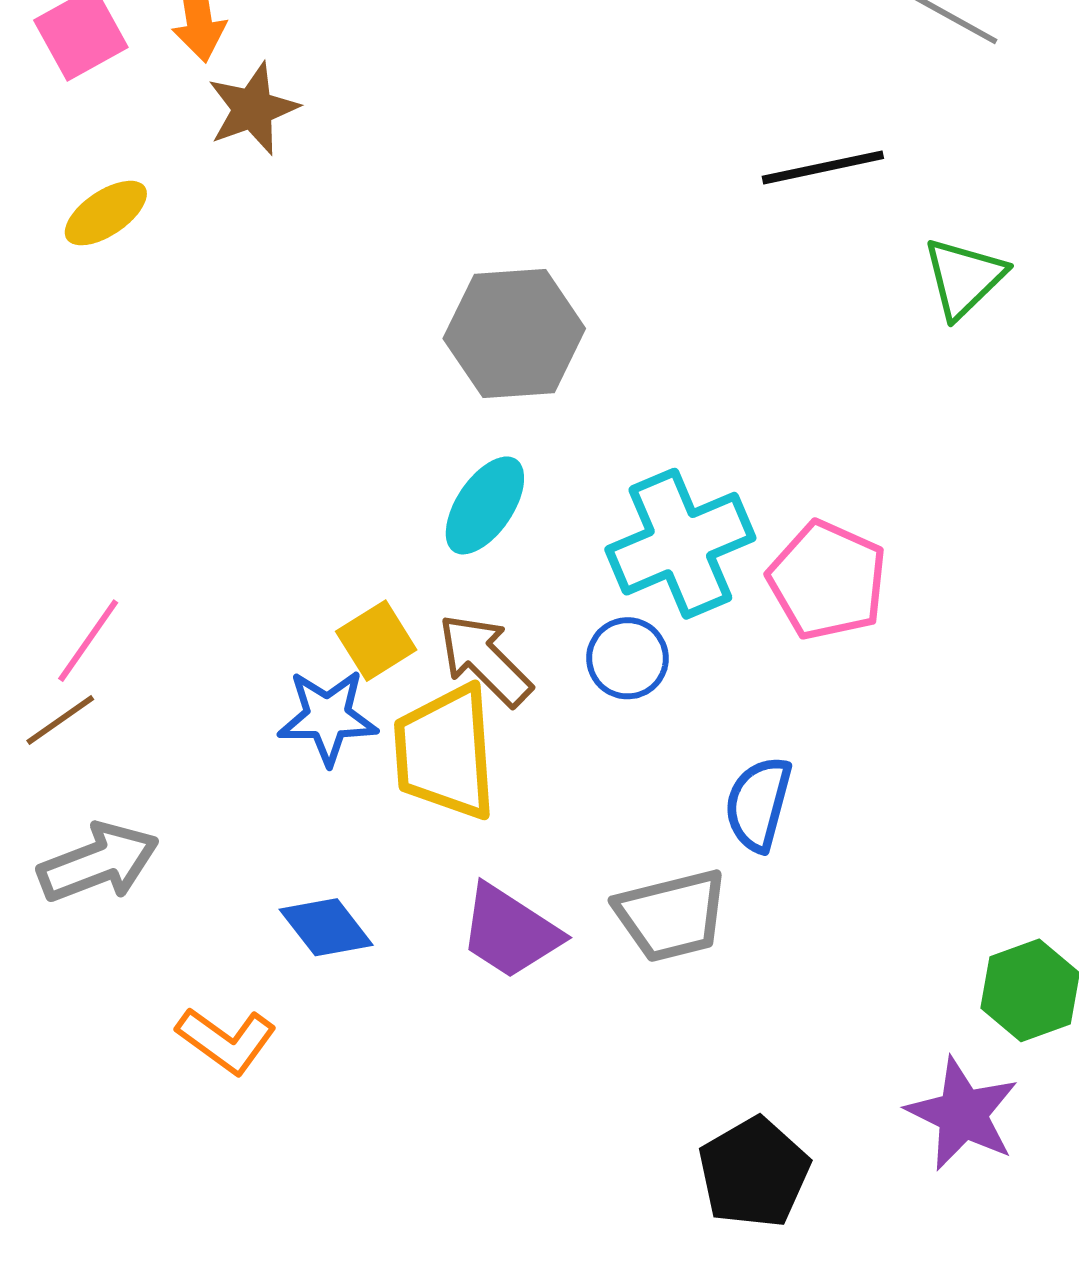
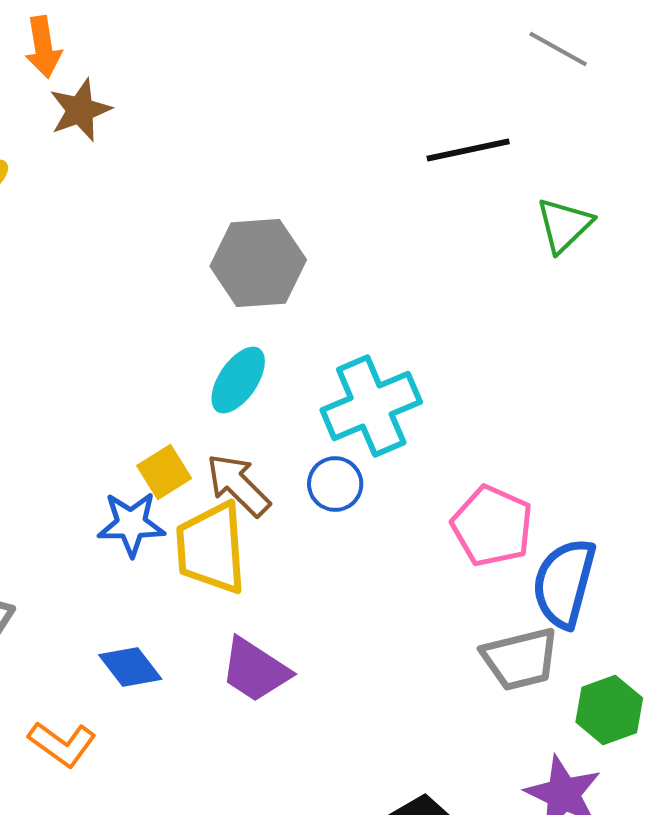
pink pentagon: (827, 580) -> (492, 526), moved
blue semicircle: (758, 804) -> (564, 583), moved, size x1.4
gray trapezoid: (672, 915) -> (520, 659), moved

